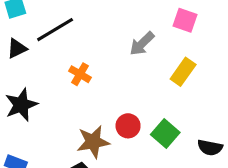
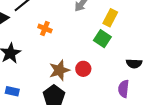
red circle: (128, 126) -> (83, 69), moved
green square: (165, 133) -> (102, 39), moved

